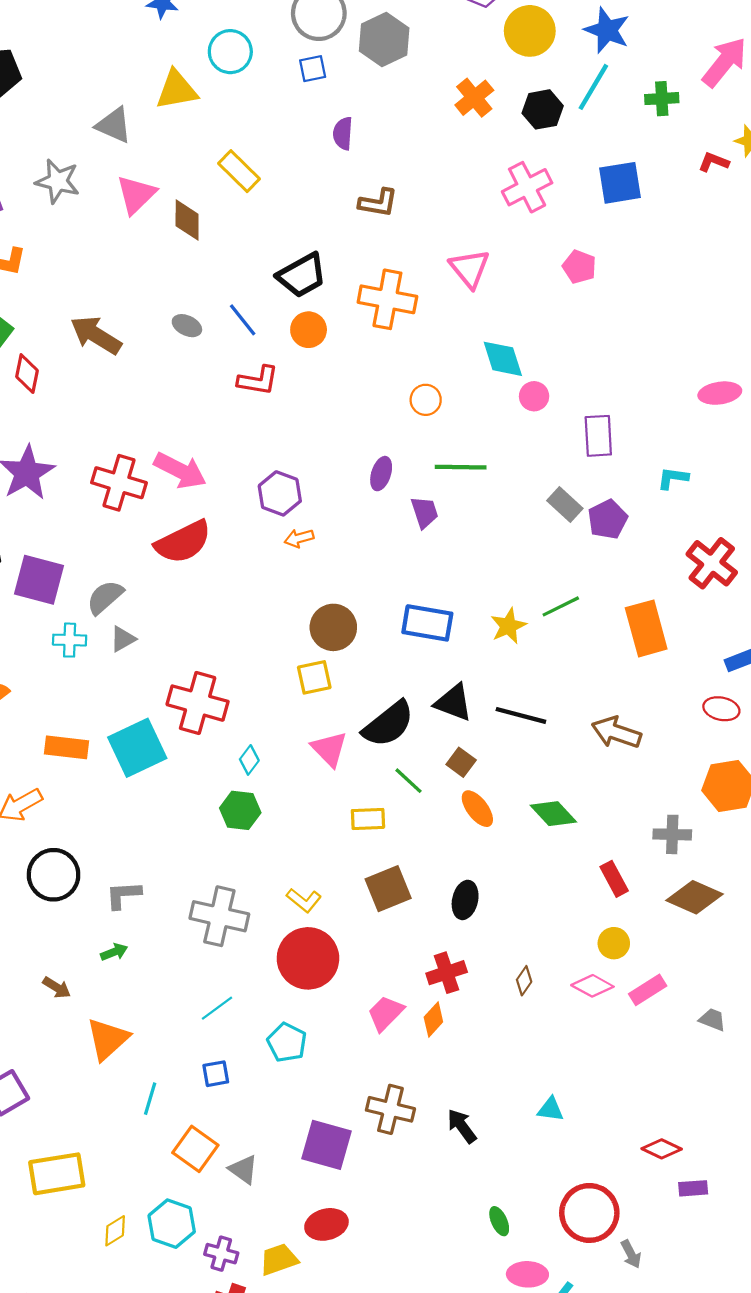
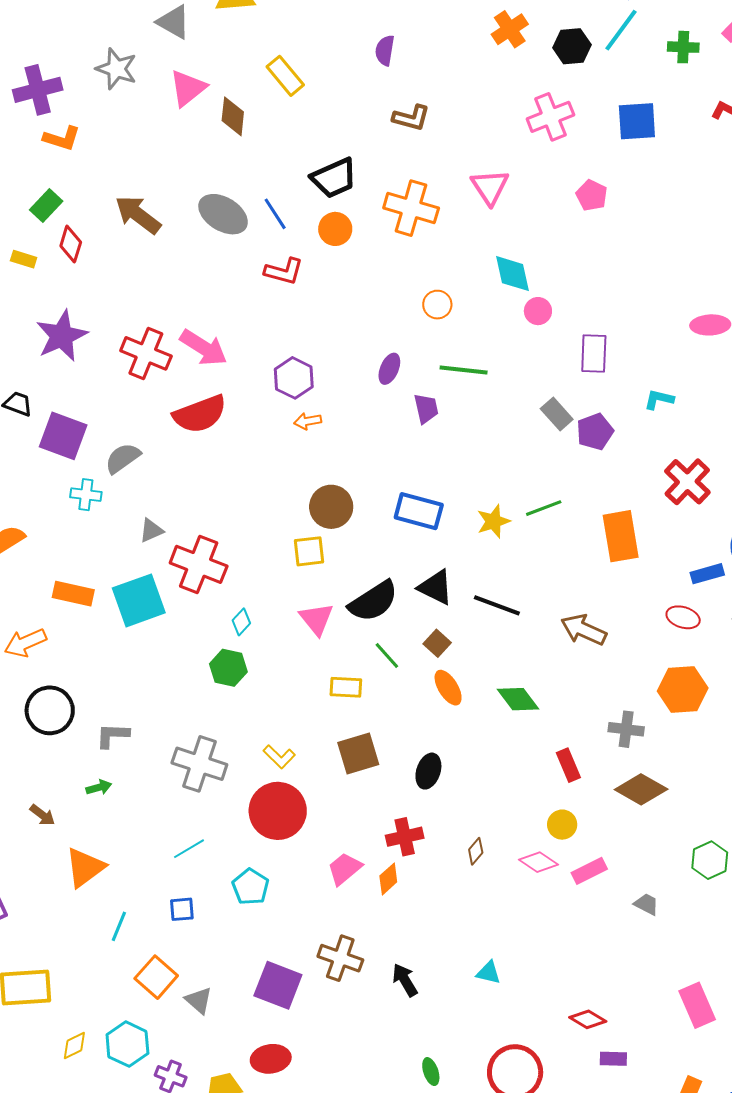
gray ellipse: (187, 326) -> (223, 214), size x1.8
gray triangle: (123, 639) -> (151, 530), moved

